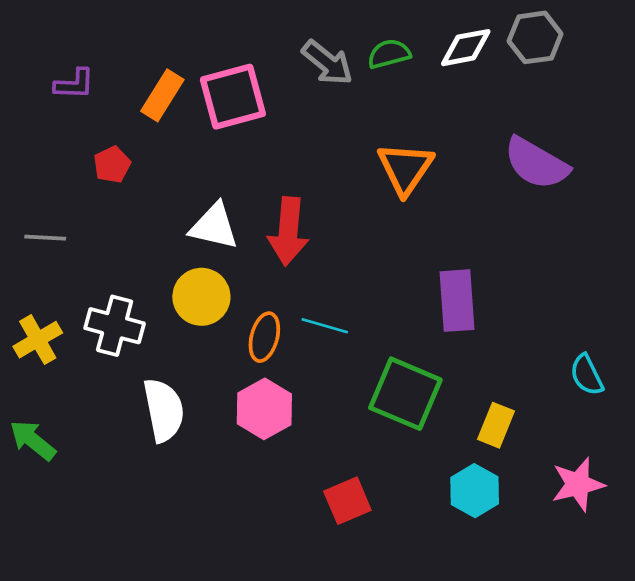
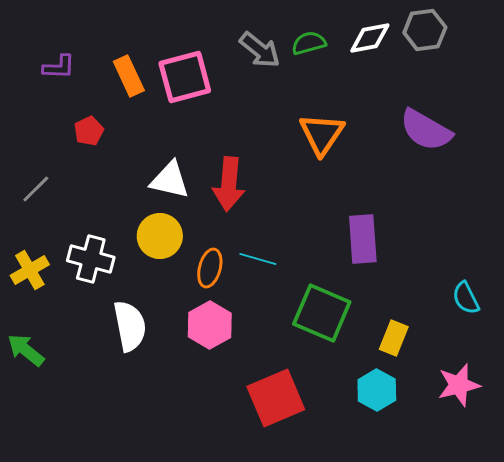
orange rectangle: (162, 95) -> (129, 76), turned -57
gray line: (45, 238) -> (36, 189), turned -48
red square: (347, 501) -> (276, 398), size x1.5

